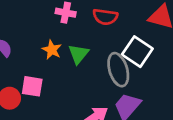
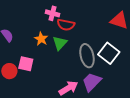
red semicircle: (105, 17) -> (66, 25), moved
white square: (137, 52) -> (109, 53), moved

